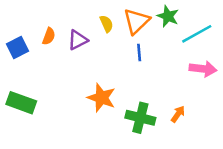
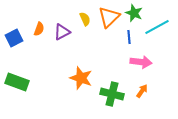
blue line: (139, 53) -> (129, 37), moved
pink arrow: (203, 69) -> (141, 62), moved

